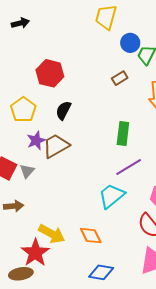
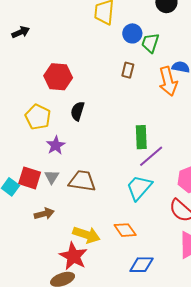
brown rectangle: (120, 78) -> (128, 70), turned -35
green rectangle: (123, 134) -> (141, 137), moved
brown trapezoid: (56, 146) -> (82, 181), moved, turned 48

